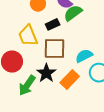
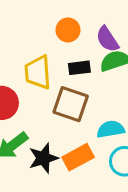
black star: (46, 73) -> (43, 158), moved

